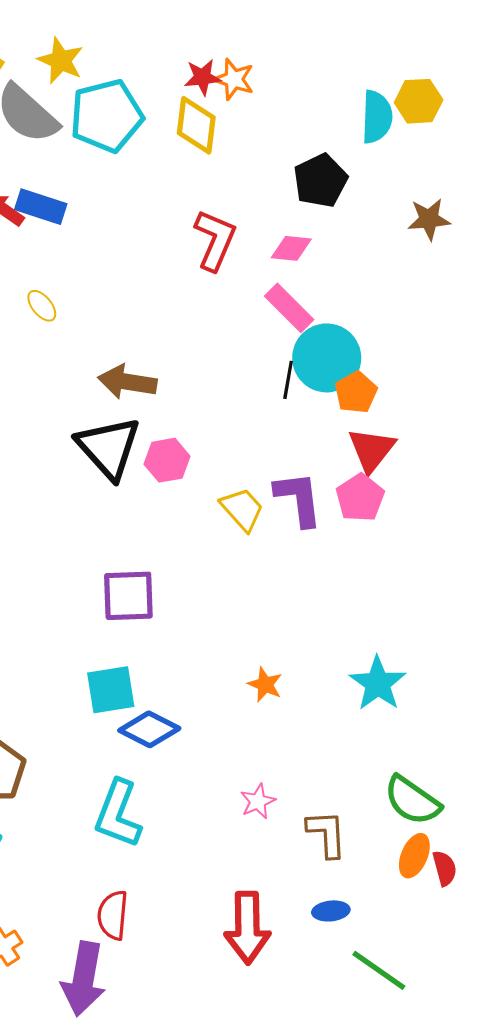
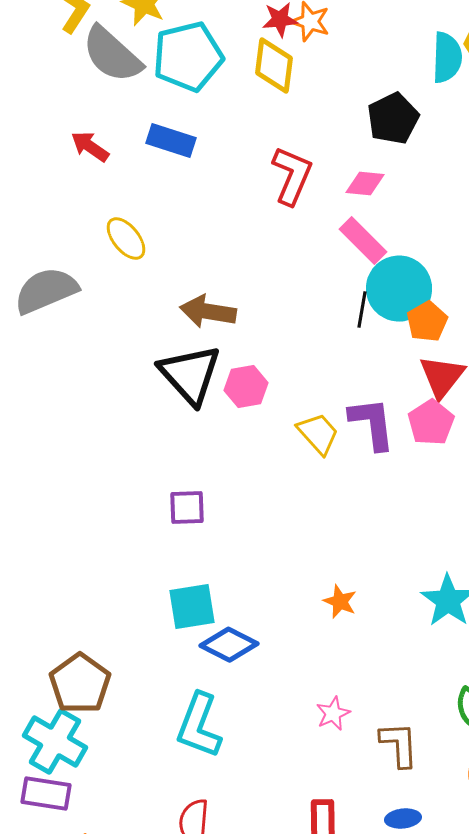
blue rectangle: (41, 207) -> (171, 141), moved
yellow ellipse: (42, 306) -> (126, 239), size x1.4
purple square: (128, 596) -> (187, 508), moved, size x0.7

